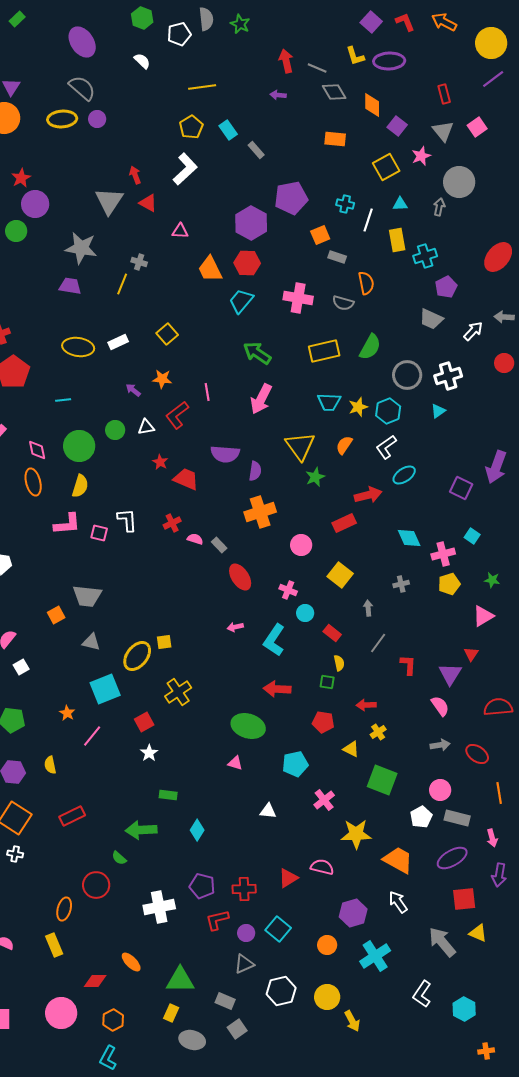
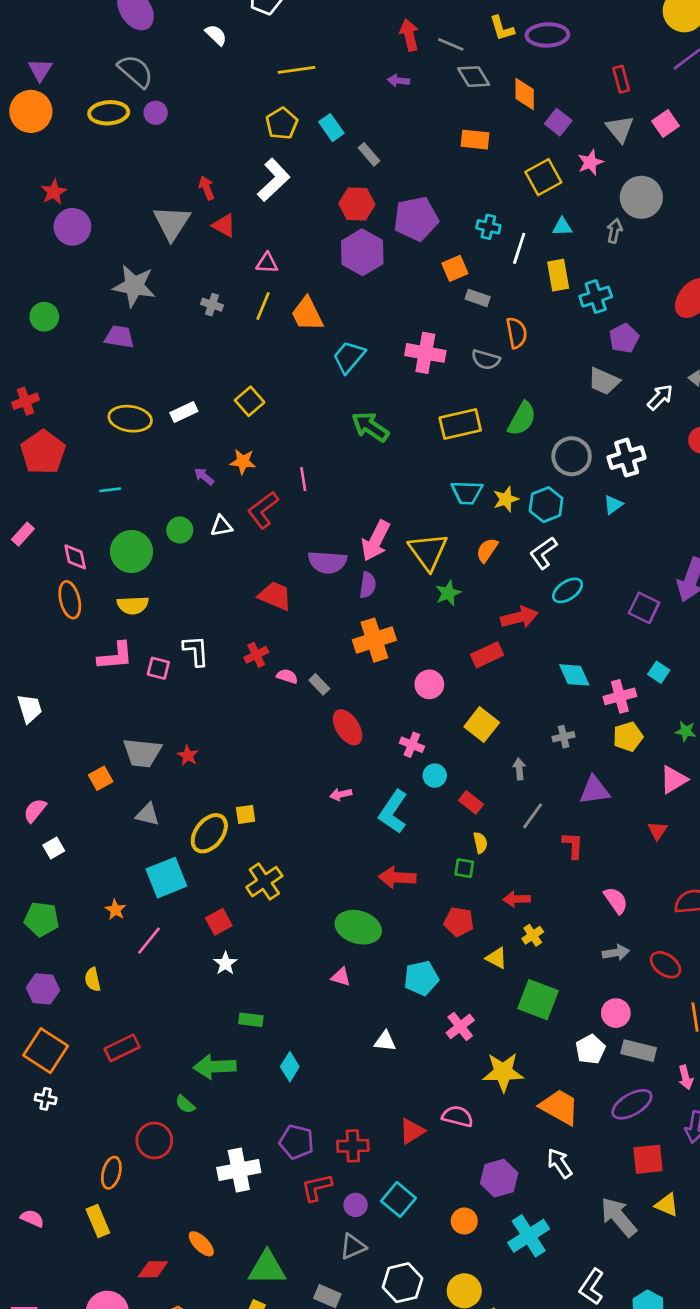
green circle: (16, 231) -> (44, 317), moved
red hexagon: (247, 263) -> (357, 204), moved
yellow line: (122, 284) -> (263, 306), moved
pink arrow: (261, 399) -> (376, 541), moved
red star: (160, 462) -> (188, 755), moved
yellow semicircle: (80, 486) -> (133, 605), turned 70
purple triangle: (450, 674) -> (594, 790), moved, turned 50

